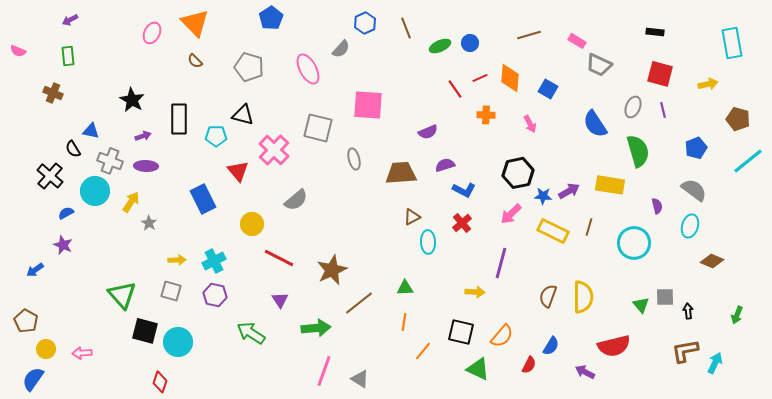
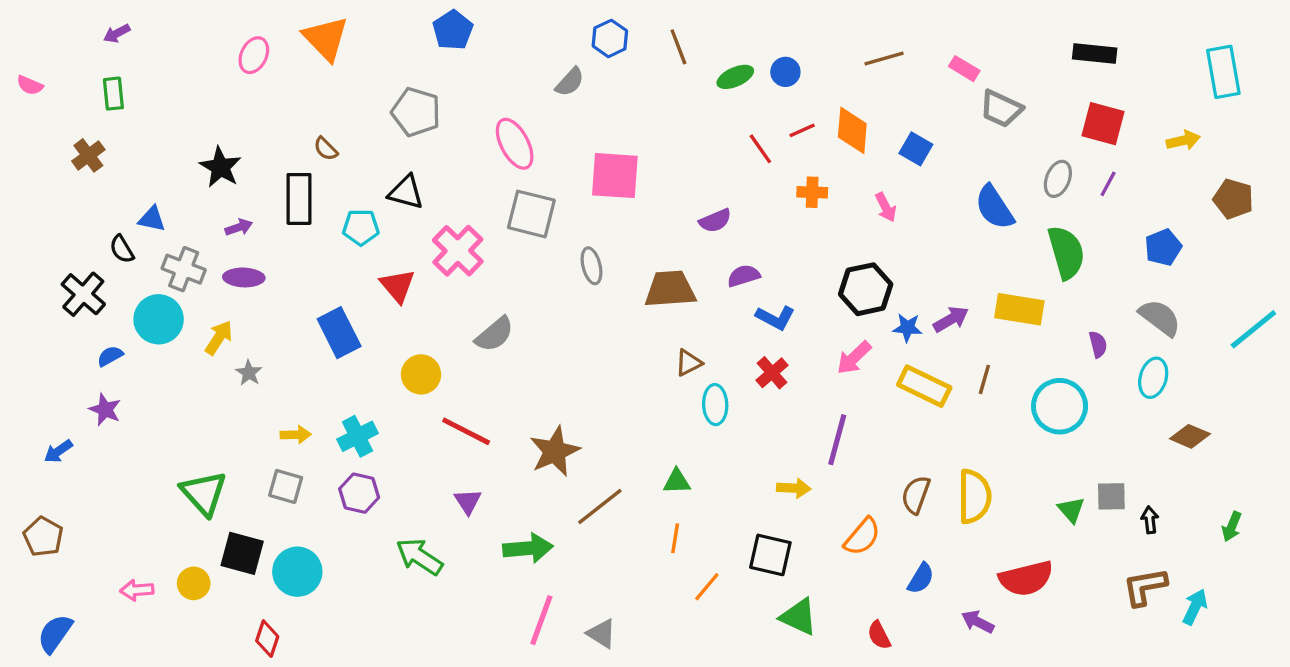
black rectangle: (655, 32) -> (1095, 53), size x1.4
brown semicircle: (195, 61) -> (326, 149), moved
pink ellipse: (308, 69) -> (515, 144), moved
brown cross: (53, 93) -> (88, 155), turned 30
purple line: (663, 110) -> (1108, 184), turned 42
cyan line: (748, 161) -> (1253, 329), moved
orange semicircle: (502, 336) -> (862, 537), moved
yellow circle: (46, 349) -> (194, 583), moved
red semicircle: (529, 365) -> (879, 635), moved, turned 126

